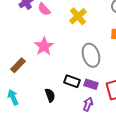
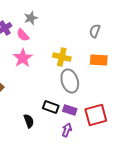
yellow cross: (78, 16) -> (62, 57), moved, turned -36
pink star: (44, 46) -> (23, 58), moved

